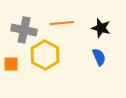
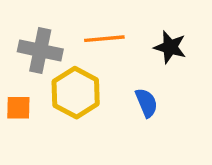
blue semicircle: (99, 57) -> (146, 103), moved

